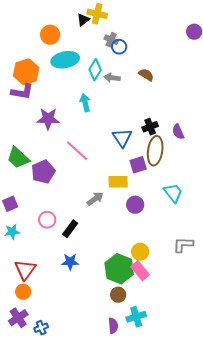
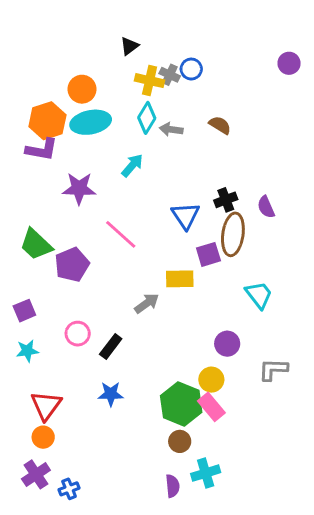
yellow cross: (97, 14) -> (150, 81), moved
orange circle: (50, 35) -> (82, 89), moved
blue circle: (119, 47) -> (191, 69), moved
cyan ellipse: (65, 60) -> (91, 122), moved
cyan arrow: (85, 103) -> (132, 165), turned 54
purple circle: (135, 205) -> (227, 344), moved

